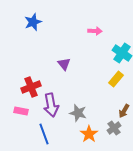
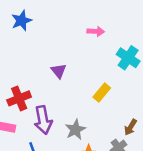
yellow rectangle: (116, 79) -> (102, 92), moved
gray star: (78, 113) -> (75, 130), turned 30

